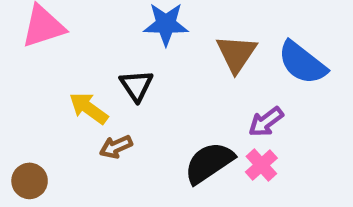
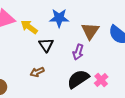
yellow arrow: (89, 108) -> (29, 27), moved
purple arrow: (266, 122) -> (78, 52), moved, turned -35

